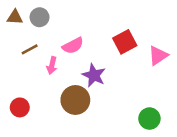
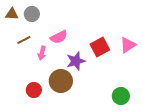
red square: (125, 42) -> (100, 47), moved
purple star: (94, 75) -> (76, 61), turned 30
red circle: (20, 107) -> (34, 90), moved

